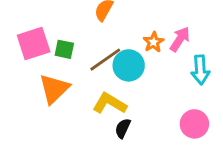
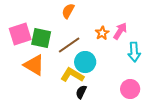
green square: (64, 49) -> (41, 38), size x1.5
cyan circle: (129, 65) -> (85, 62), moved
orange triangle: (54, 89) -> (34, 65), turned -45

